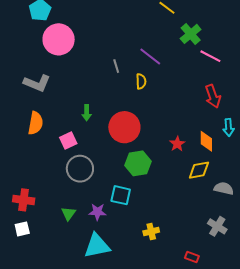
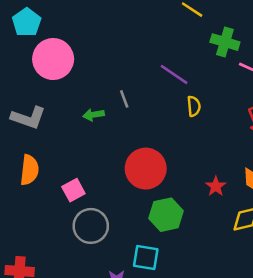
green cross: (191, 34) -> (225, 42), turned -30
gray line: (116, 66) -> (124, 99), moved
yellow semicircle: (141, 81) -> (194, 106), moved
green arrow: (87, 113) -> (94, 115), moved, turned 84

